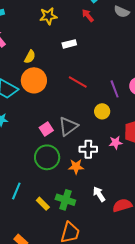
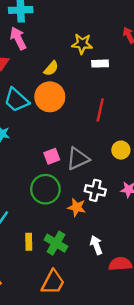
yellow star: (48, 16) -> (82, 44), moved
red line: (78, 82) -> (100, 110), turned 60
yellow rectangle: (43, 204) -> (29, 242), turned 32

